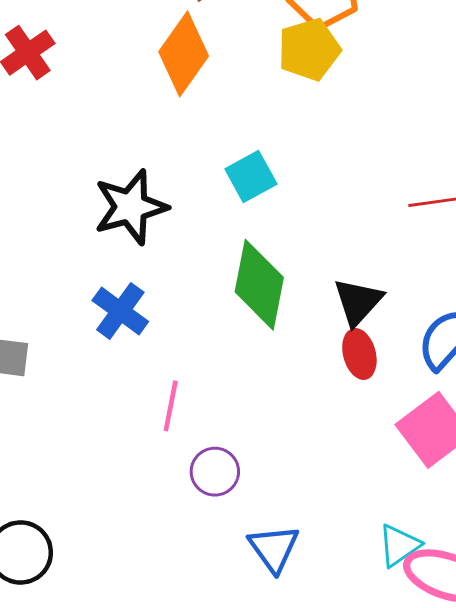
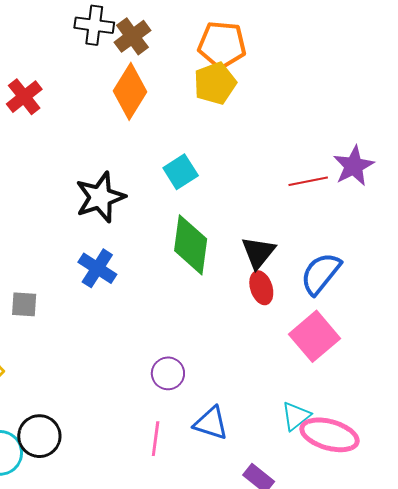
pink line: (171, 406) -> (156, 439), moved
blue triangle: (274, 548) -> (211, 423), turned -33

